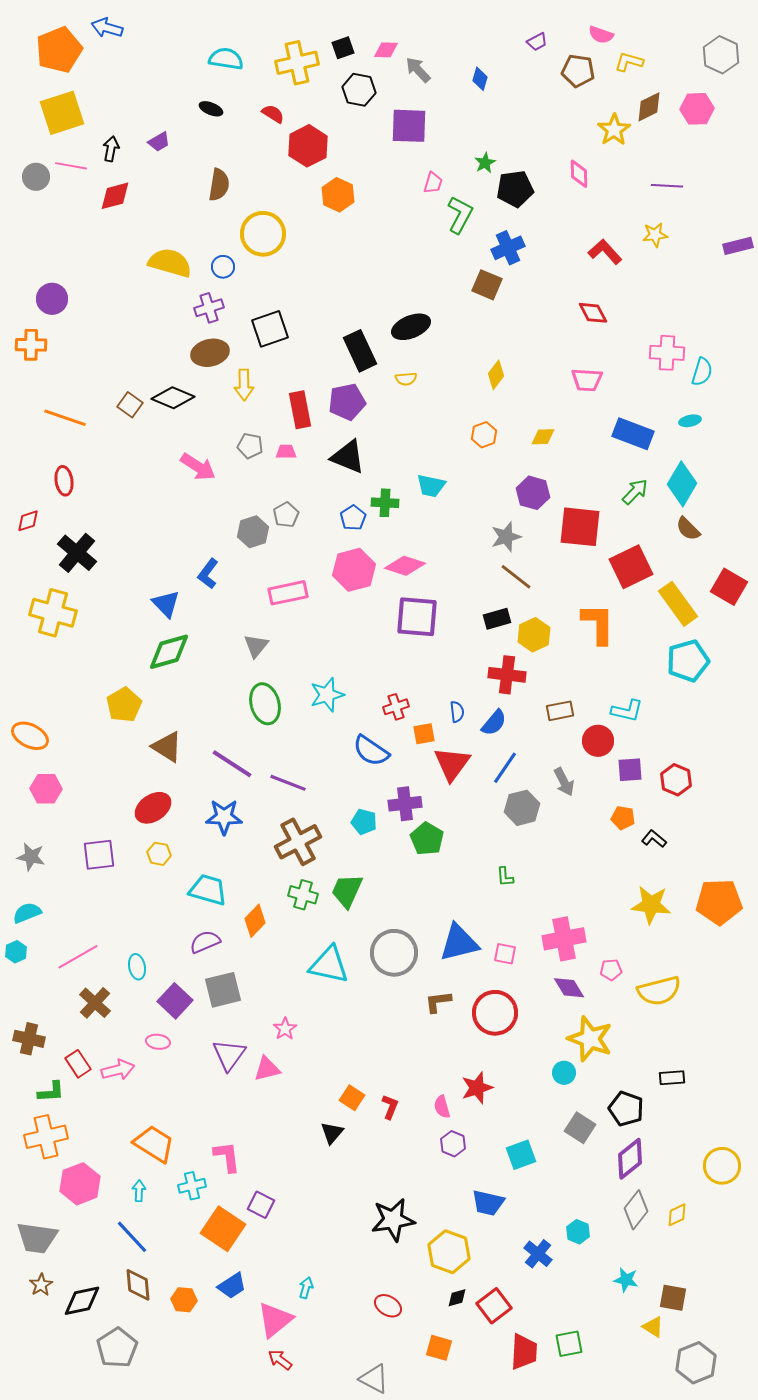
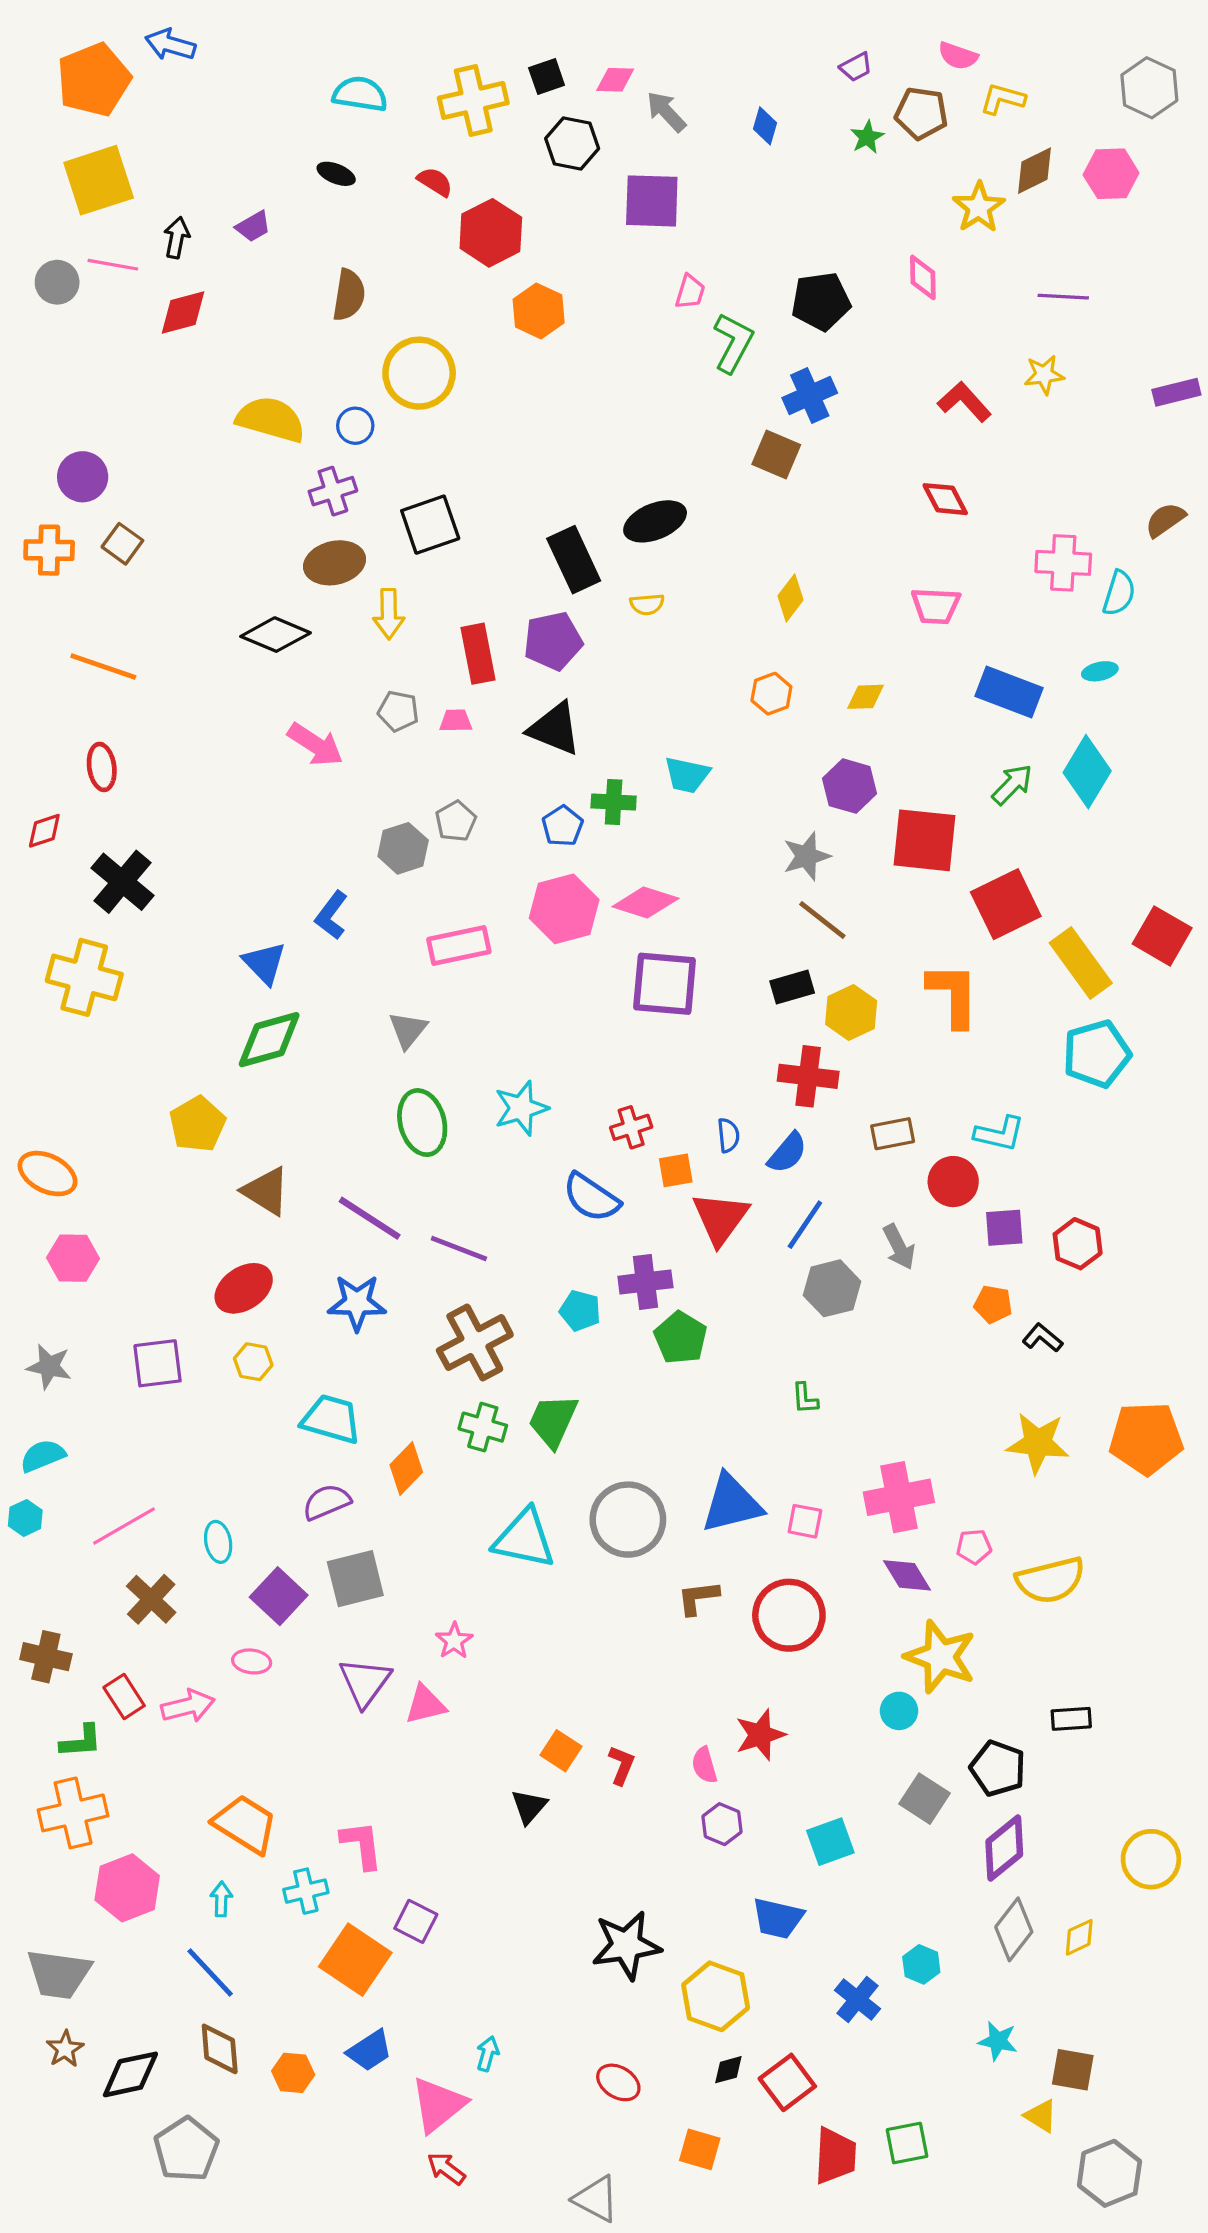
green star: (485, 163) -> (867, 137), moved
brown square: (130, 405) -> (122, 544), moved
brown semicircle: (688, 529) -> (1165, 520), moved, turned 100

